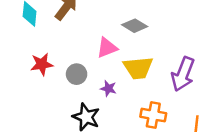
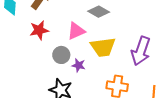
red star: (42, 64) -> (39, 30), moved
gray circle: (77, 74) -> (61, 55), moved

